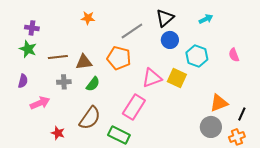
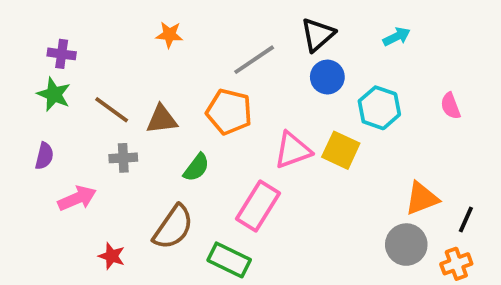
brown line: (58, 57) -> (112, 110), turned 42
green semicircle: (93, 84) -> (196, 168), moved

